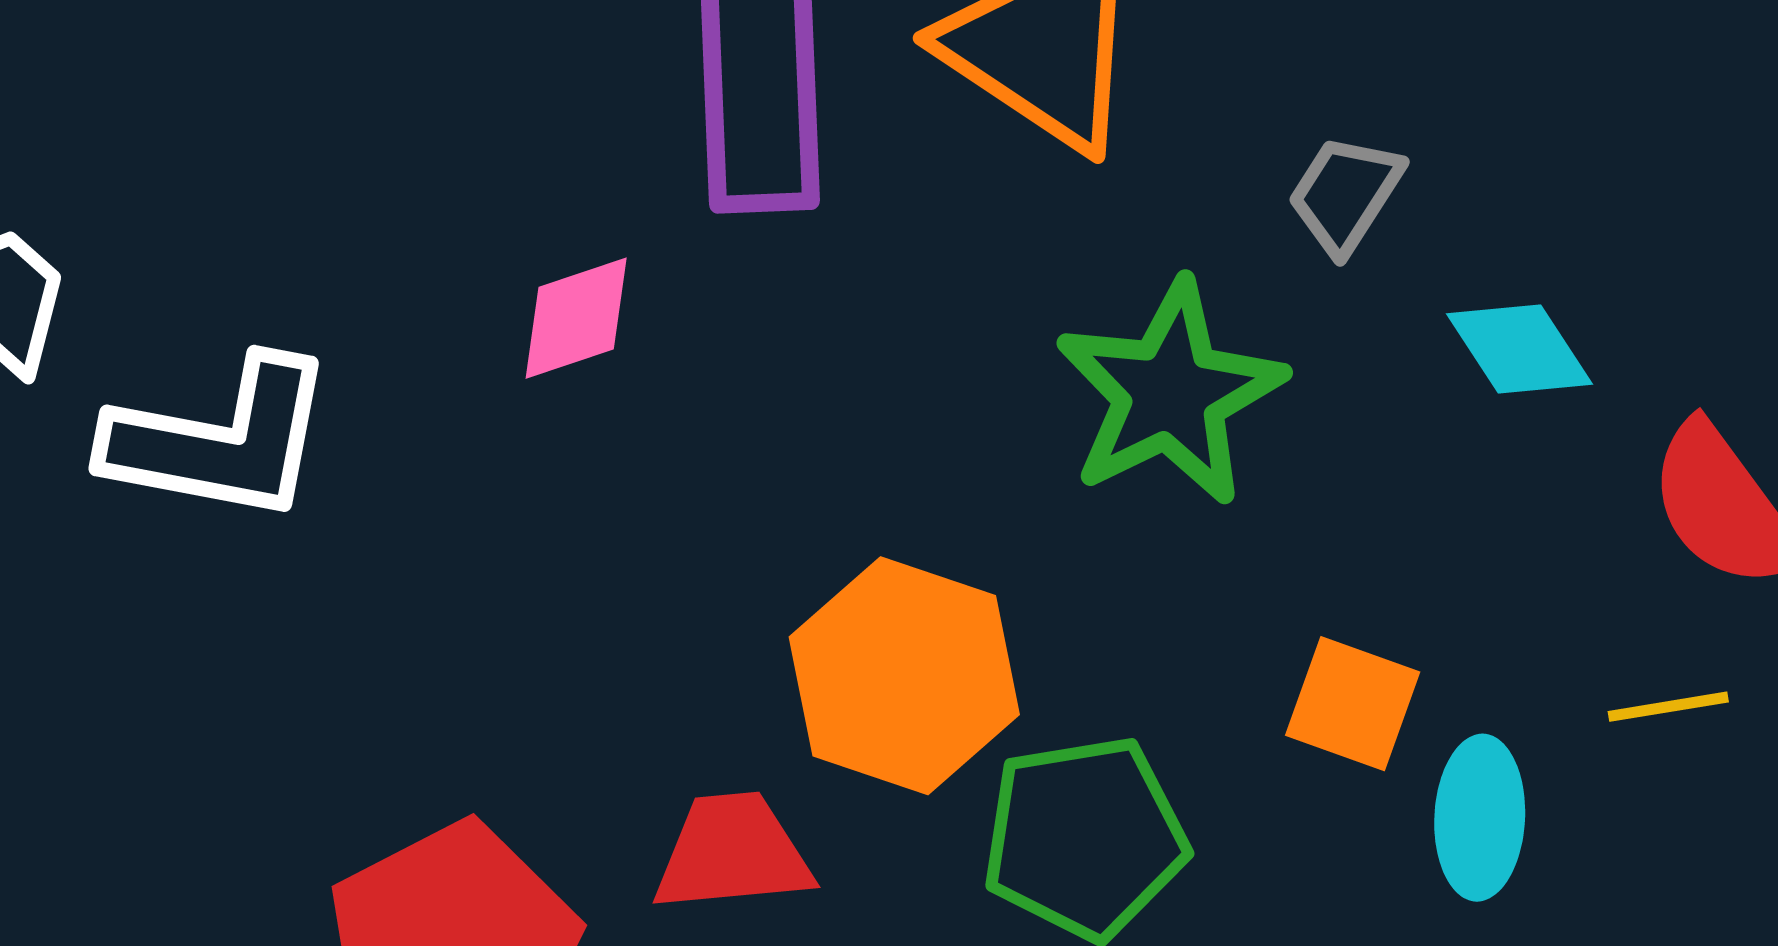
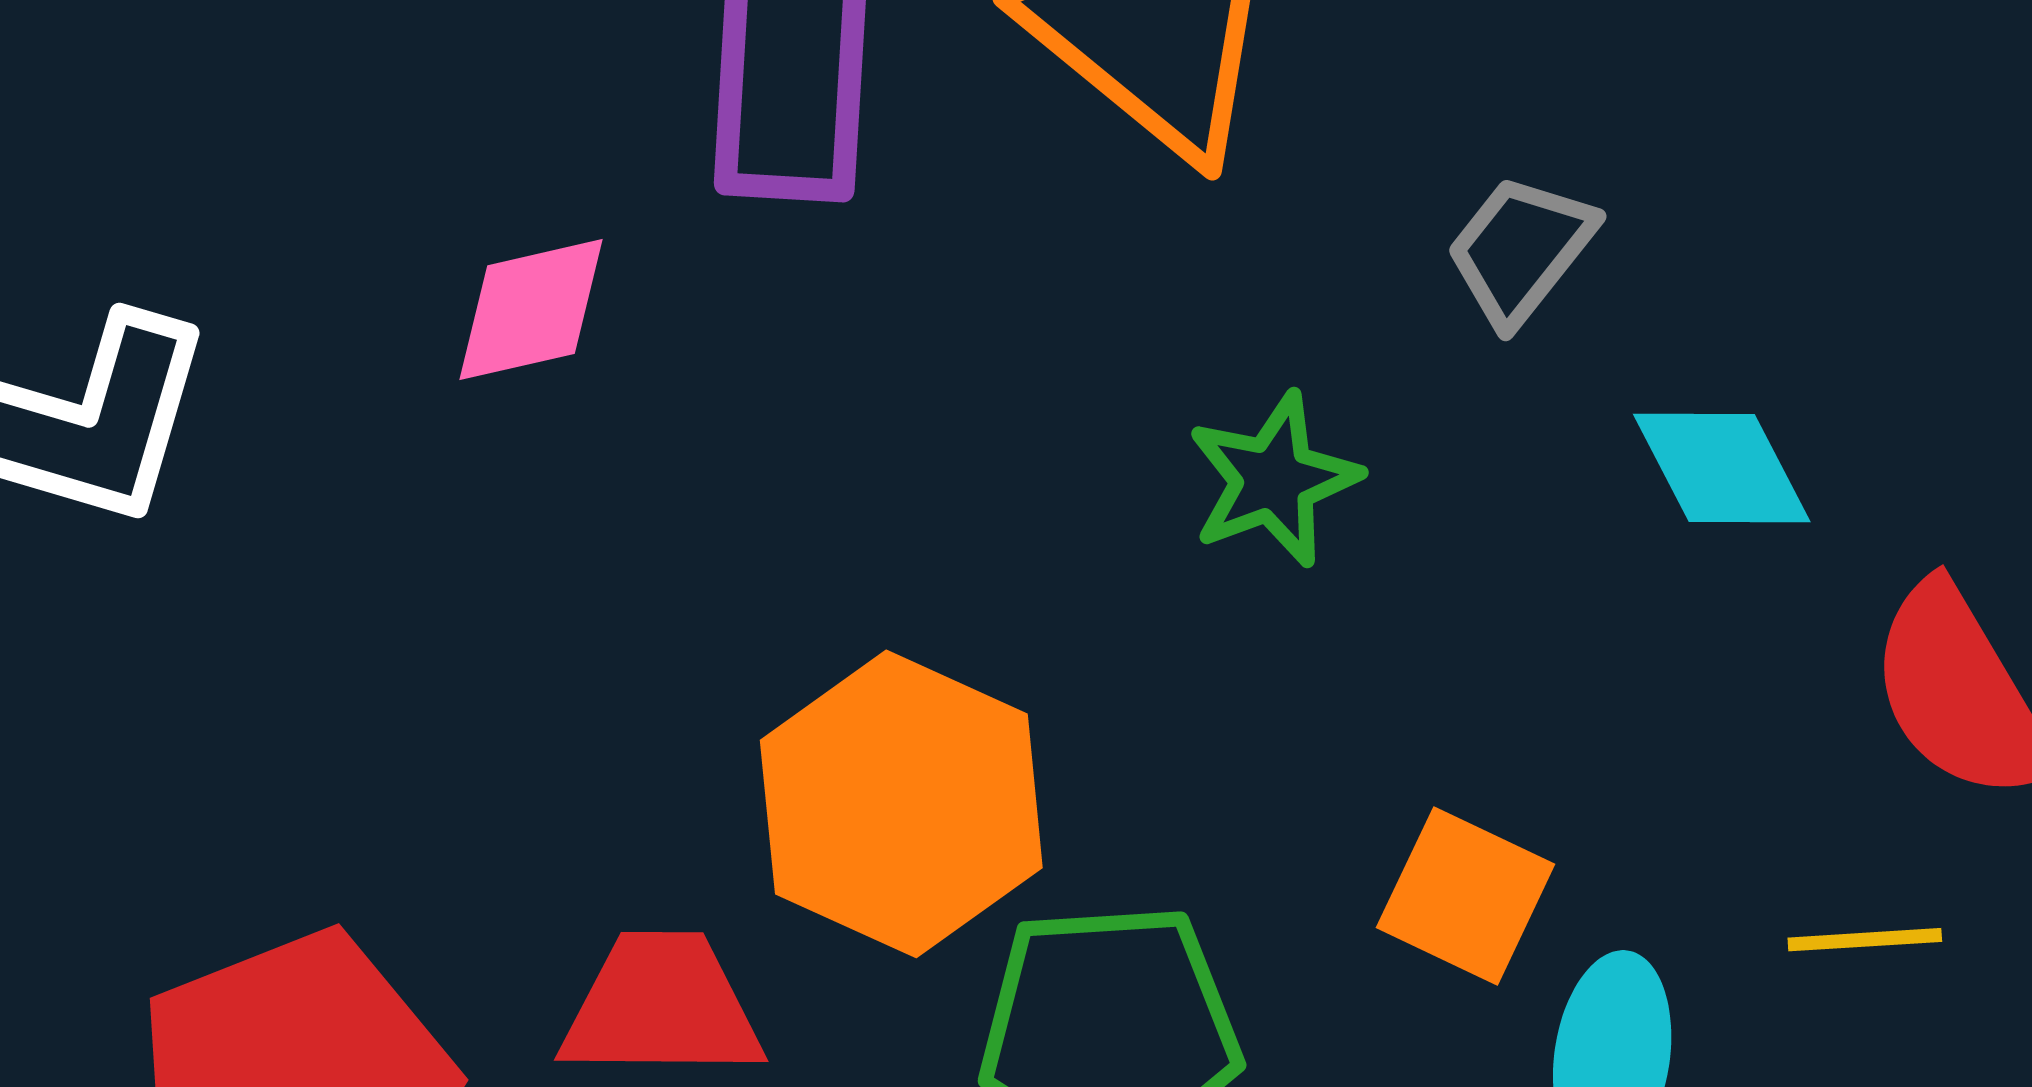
green star: (1170, 393) -> (1274, 480), size x0.6

